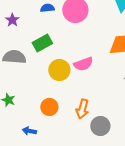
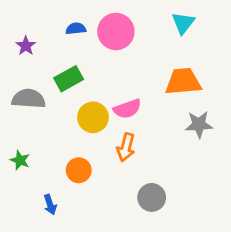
orange arrow: (82, 109) -> (126, 147), moved
blue arrow: (29, 131) -> (50, 205), turned -120

